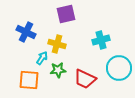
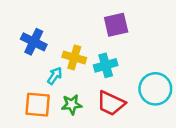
purple square: (66, 14) -> (116, 25), moved
cyan cross: (101, 40) -> (106, 65), moved
green star: (58, 70) -> (72, 105), moved

